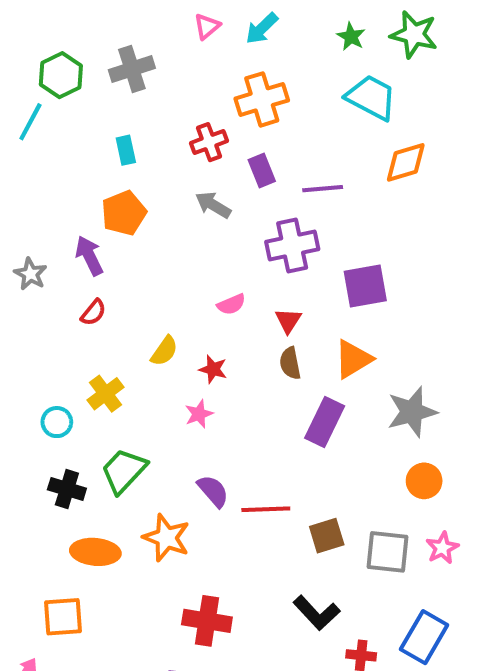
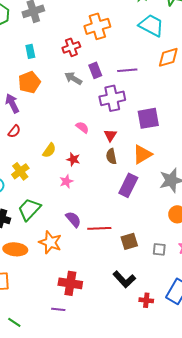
purple rectangle: (262, 170) -> (95, 70), moved
pink semicircle: (231, 304) -> (82, 127), turned -120
gray square: (388, 552) -> (159, 249), size x0.6

